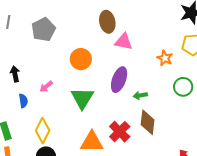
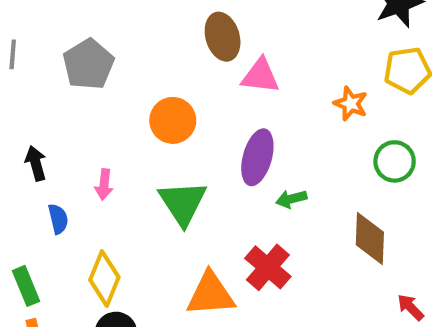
pink arrow: (46, 87) -> (104, 185), turned -40
green arrow: (140, 95) -> (291, 199), moved
brown diamond: (148, 122) -> (370, 239), moved

